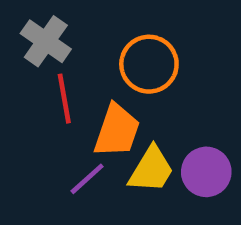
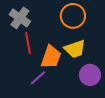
orange circle: (149, 64) -> (73, 16), moved
yellow trapezoid: (151, 170) -> (75, 49), moved, turned 40

